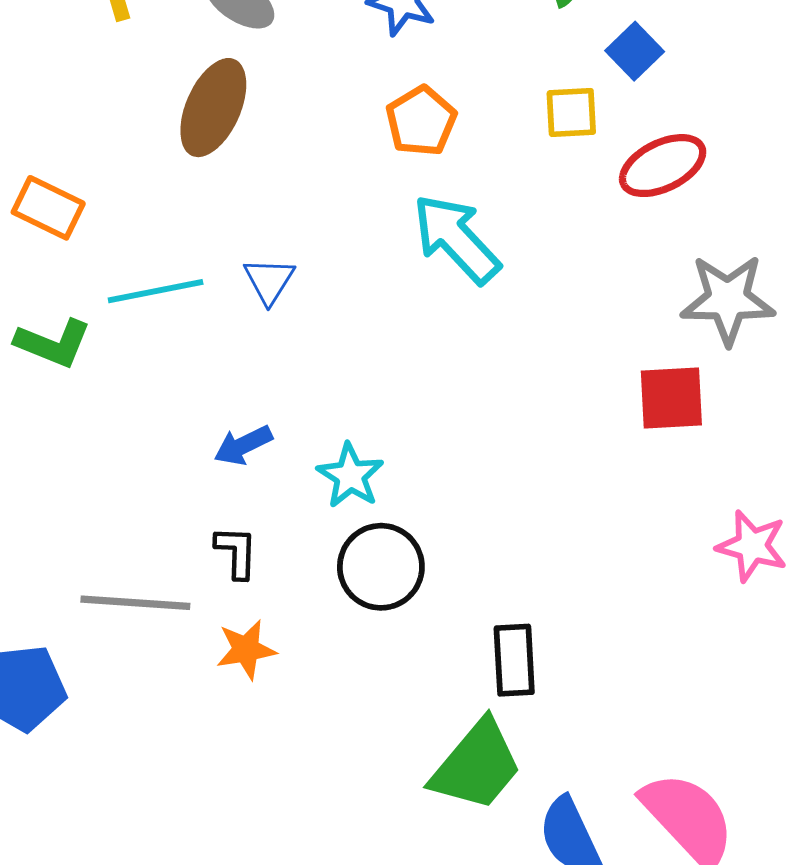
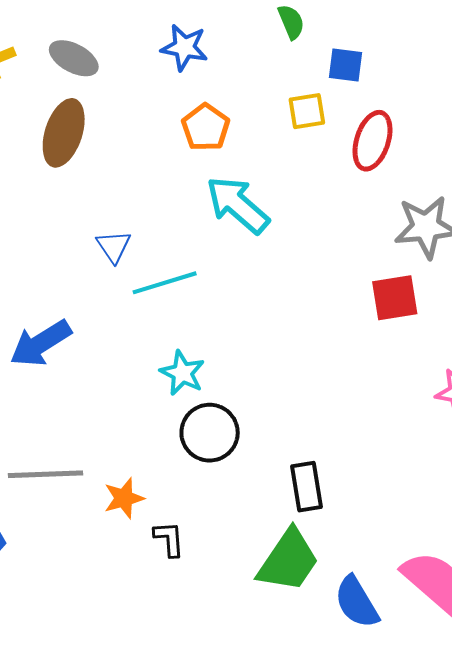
blue square: (635, 51) -> (345, 65), turned -33
red ellipse: (663, 166) -> (372, 141), turned -40
cyan line: (156, 291) -> (165, 283), moved
blue arrow: (243, 445) -> (41, 343), moved, size x1.6
black L-shape: (236, 552) -> (169, 539), moved

